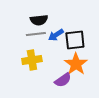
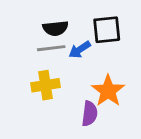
black square: (75, 40) -> (107, 30), moved
purple semicircle: (63, 80) -> (90, 114), turned -48

